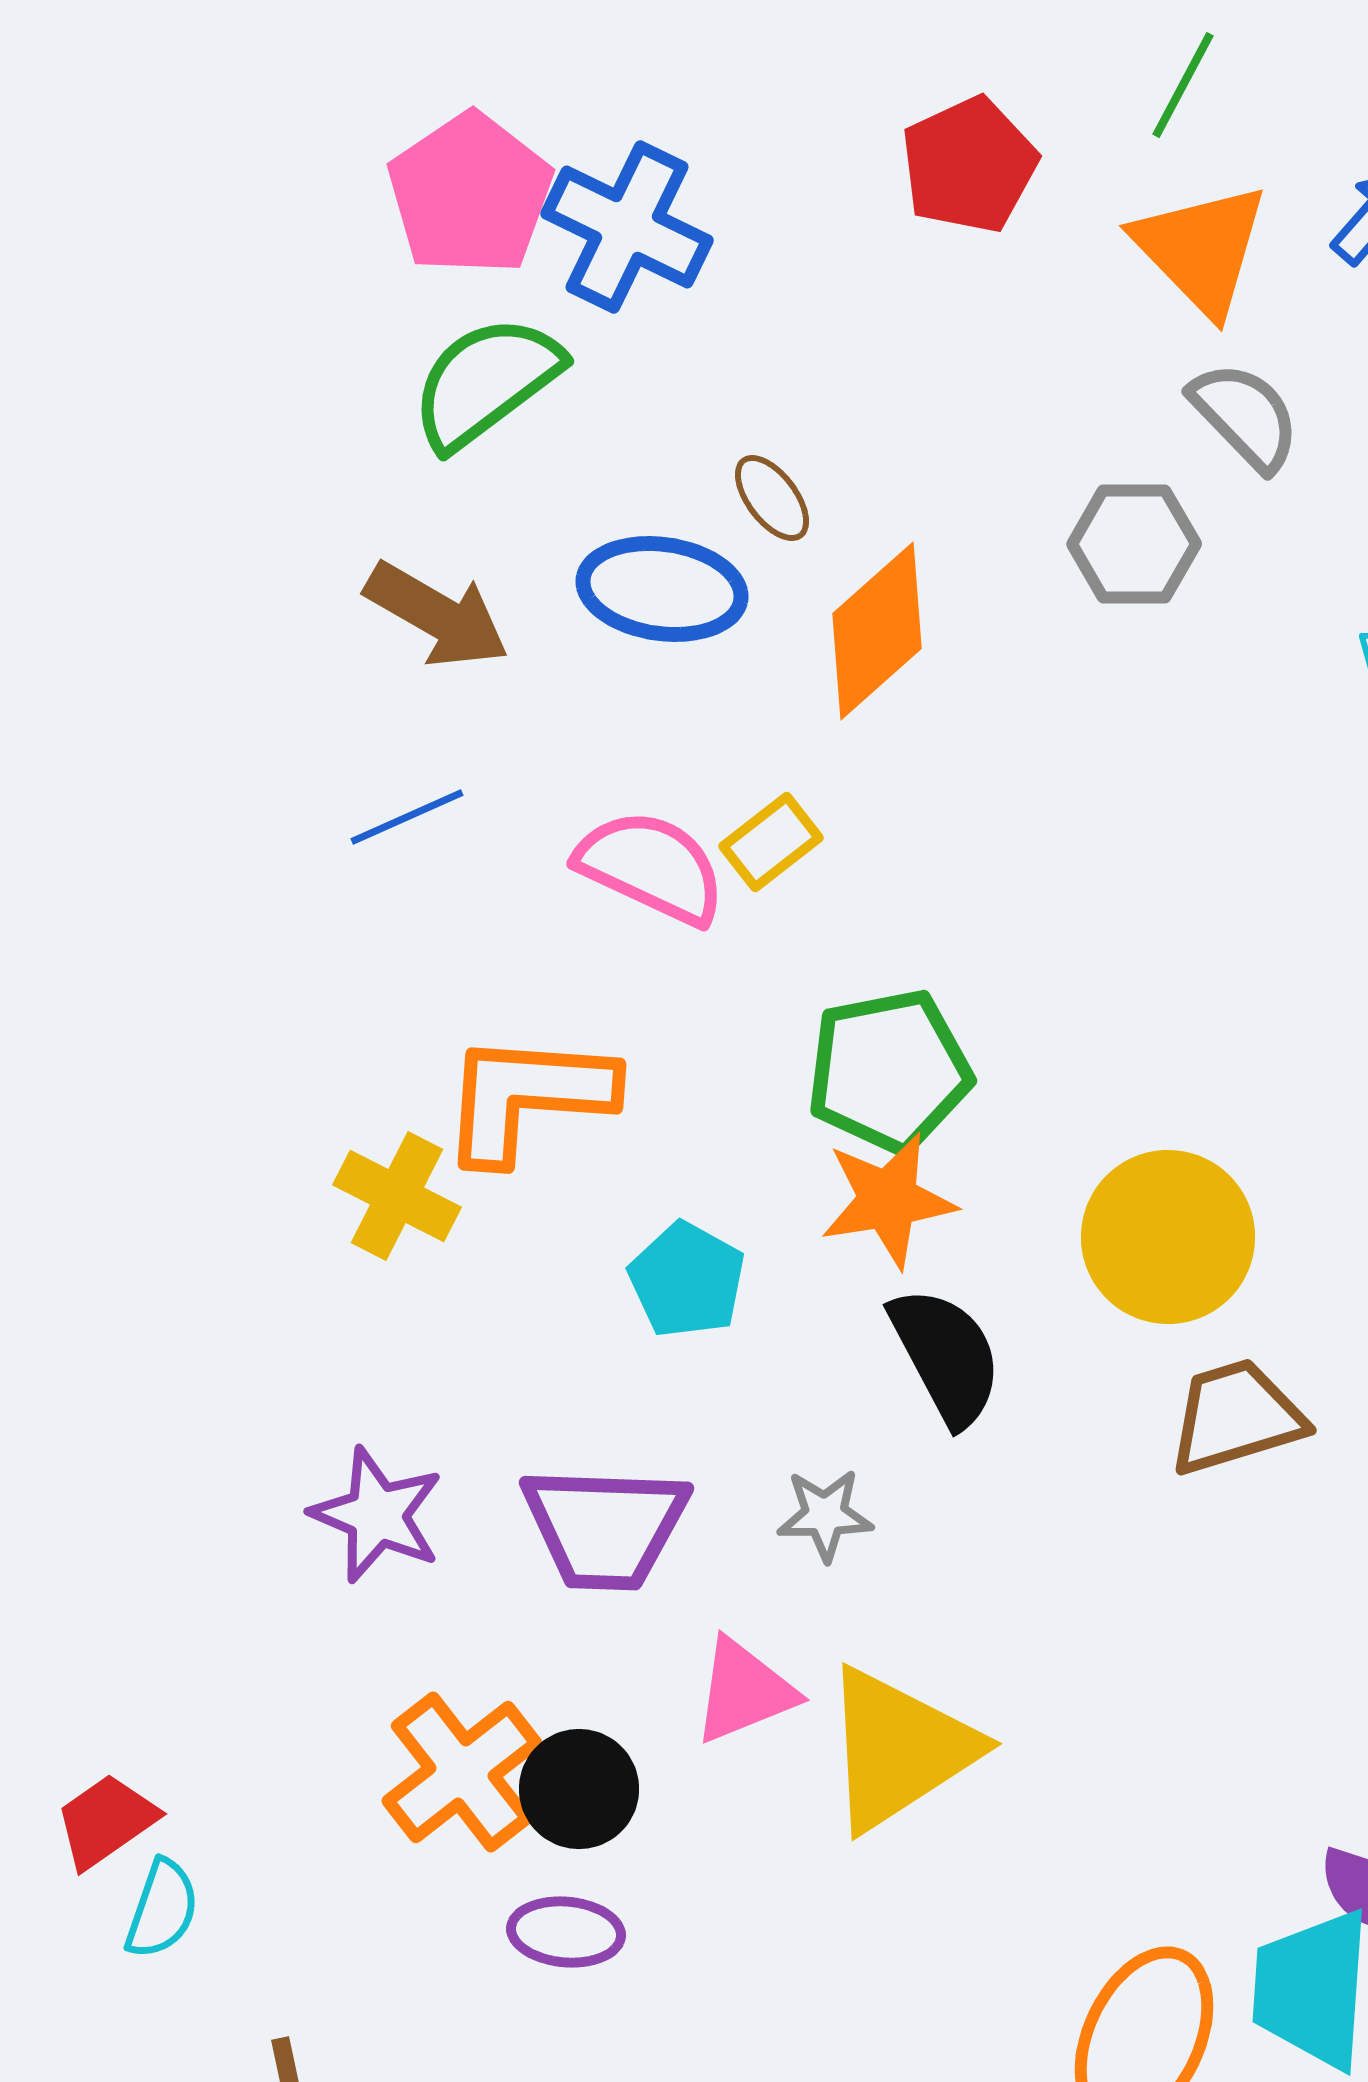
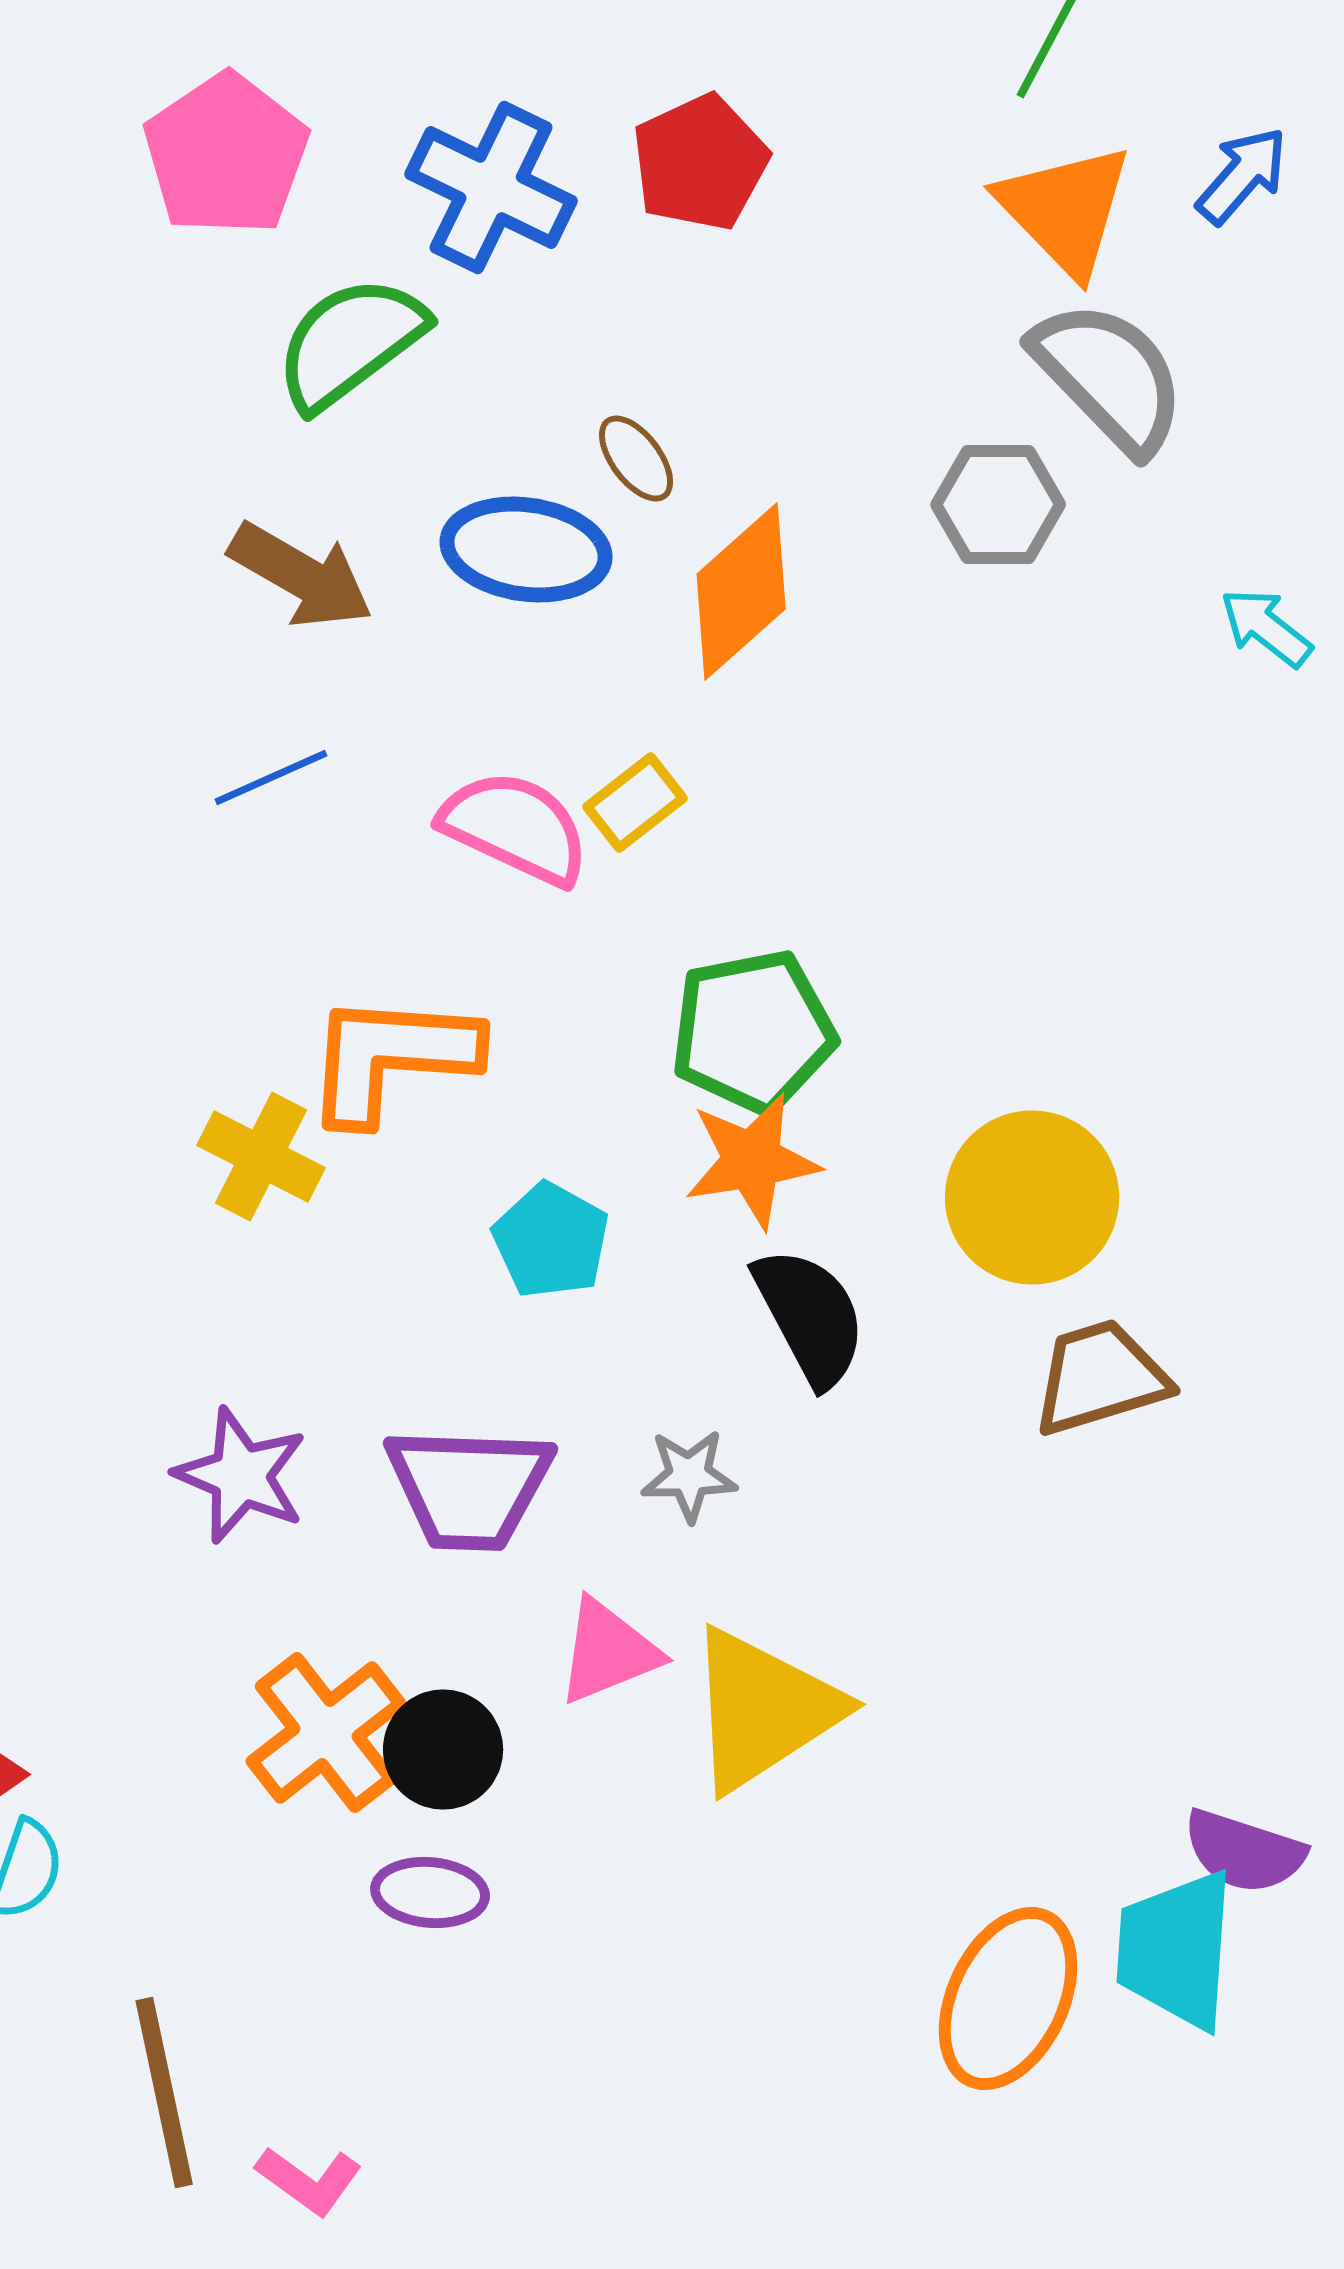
red pentagon: (969, 165) -> (700, 162), moved
pink pentagon: (470, 194) -> (226, 154), moved
gray semicircle: (1245, 416) -> (1109, 376), size x1.4

